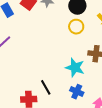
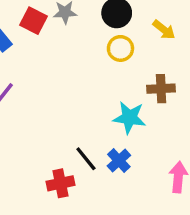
blue cross: (77, 92) -> (119, 161), moved, turned 32

